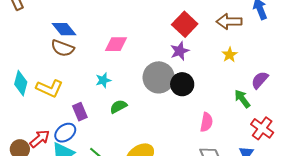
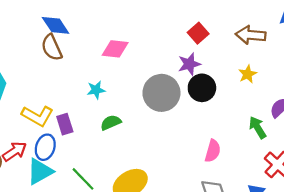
red square: (185, 24) -> (198, 33), size x0.7
brown semicircle: (63, 48) -> (52, 47), turned 40
black circle: (182, 84) -> (202, 88), moved
yellow L-shape: (50, 88) -> (37, 116), moved
blue ellipse: (65, 133) -> (45, 147), turned -40

